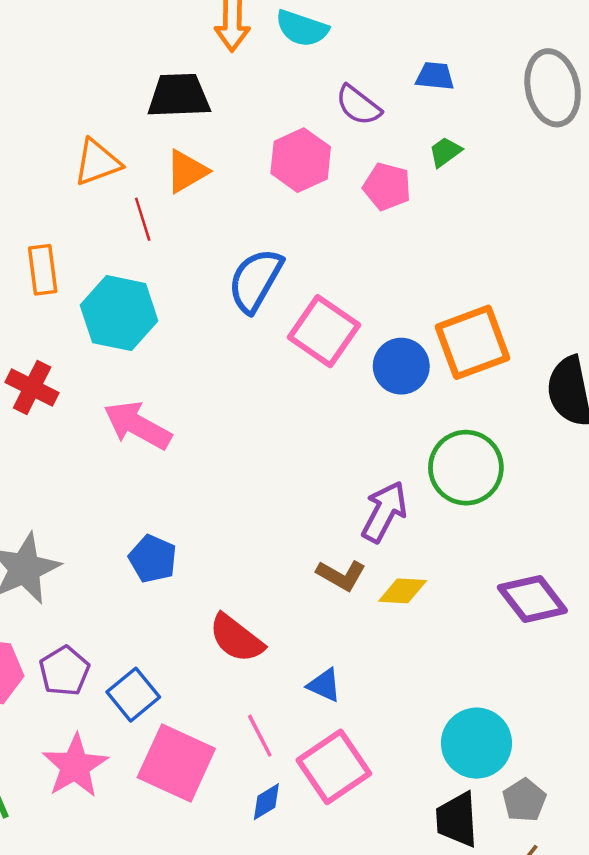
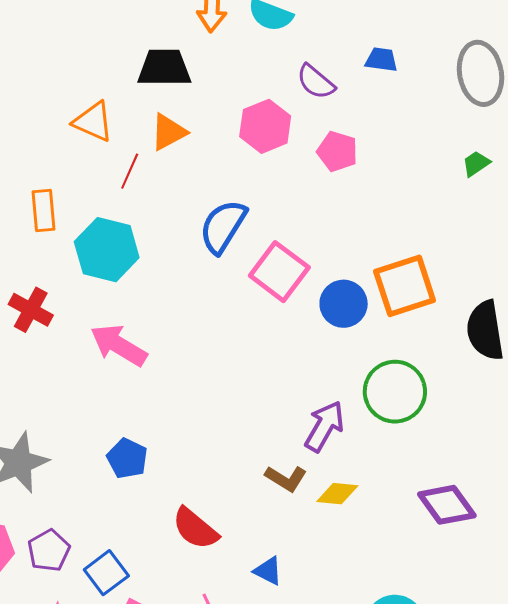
green trapezoid: (445, 152) -> (476, 164), moved
orange triangle: (97, 162) -> (93, 122), turned 42
red line: (143, 219) -> (130, 171), turned 39

